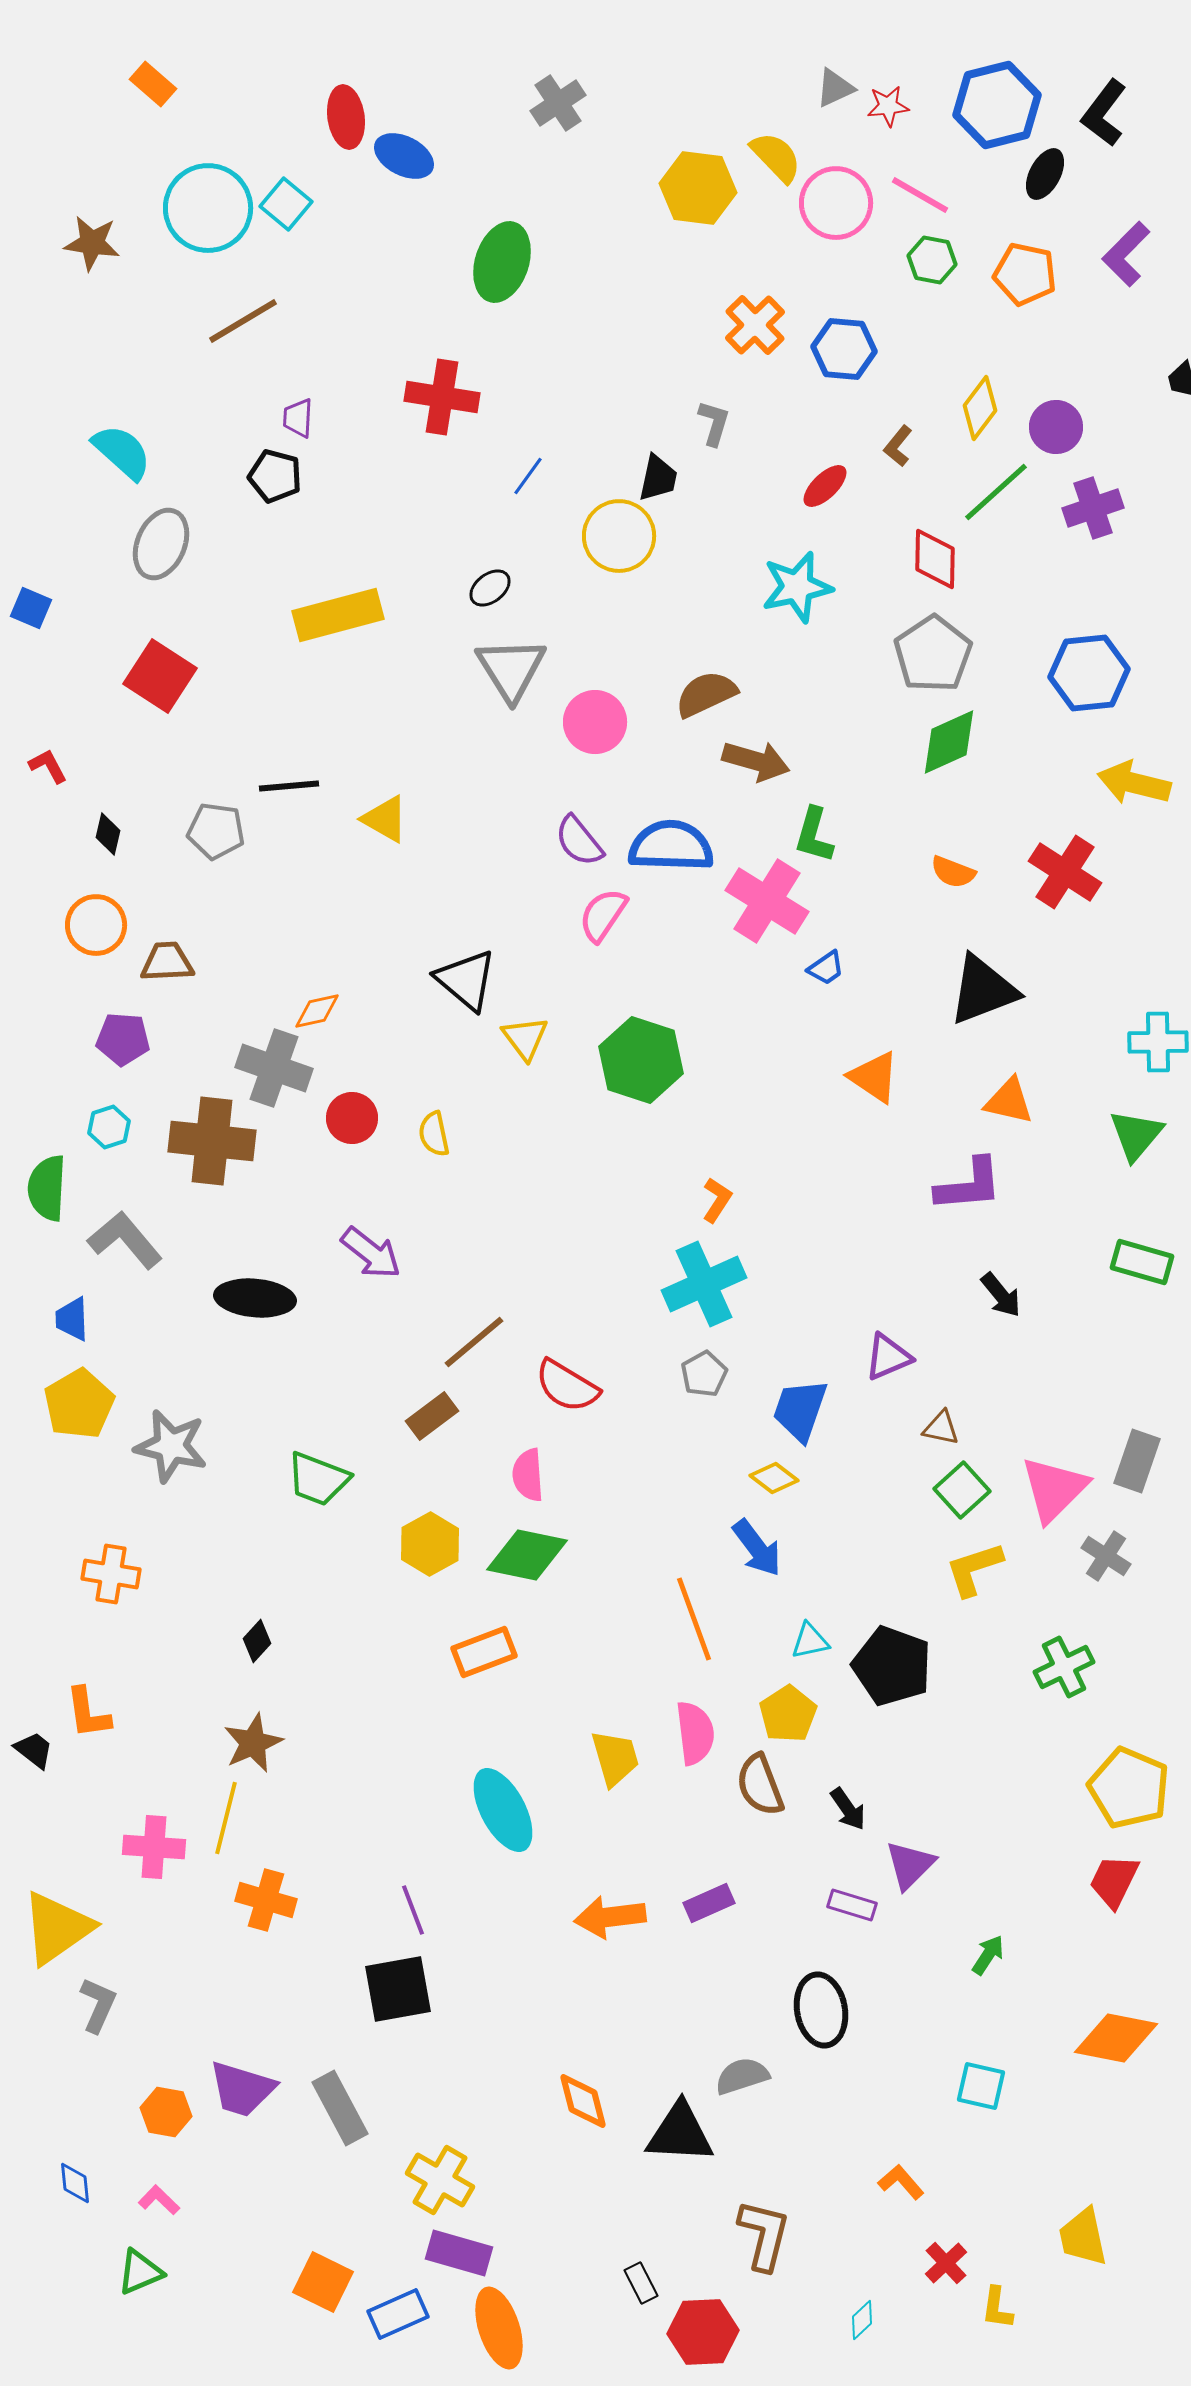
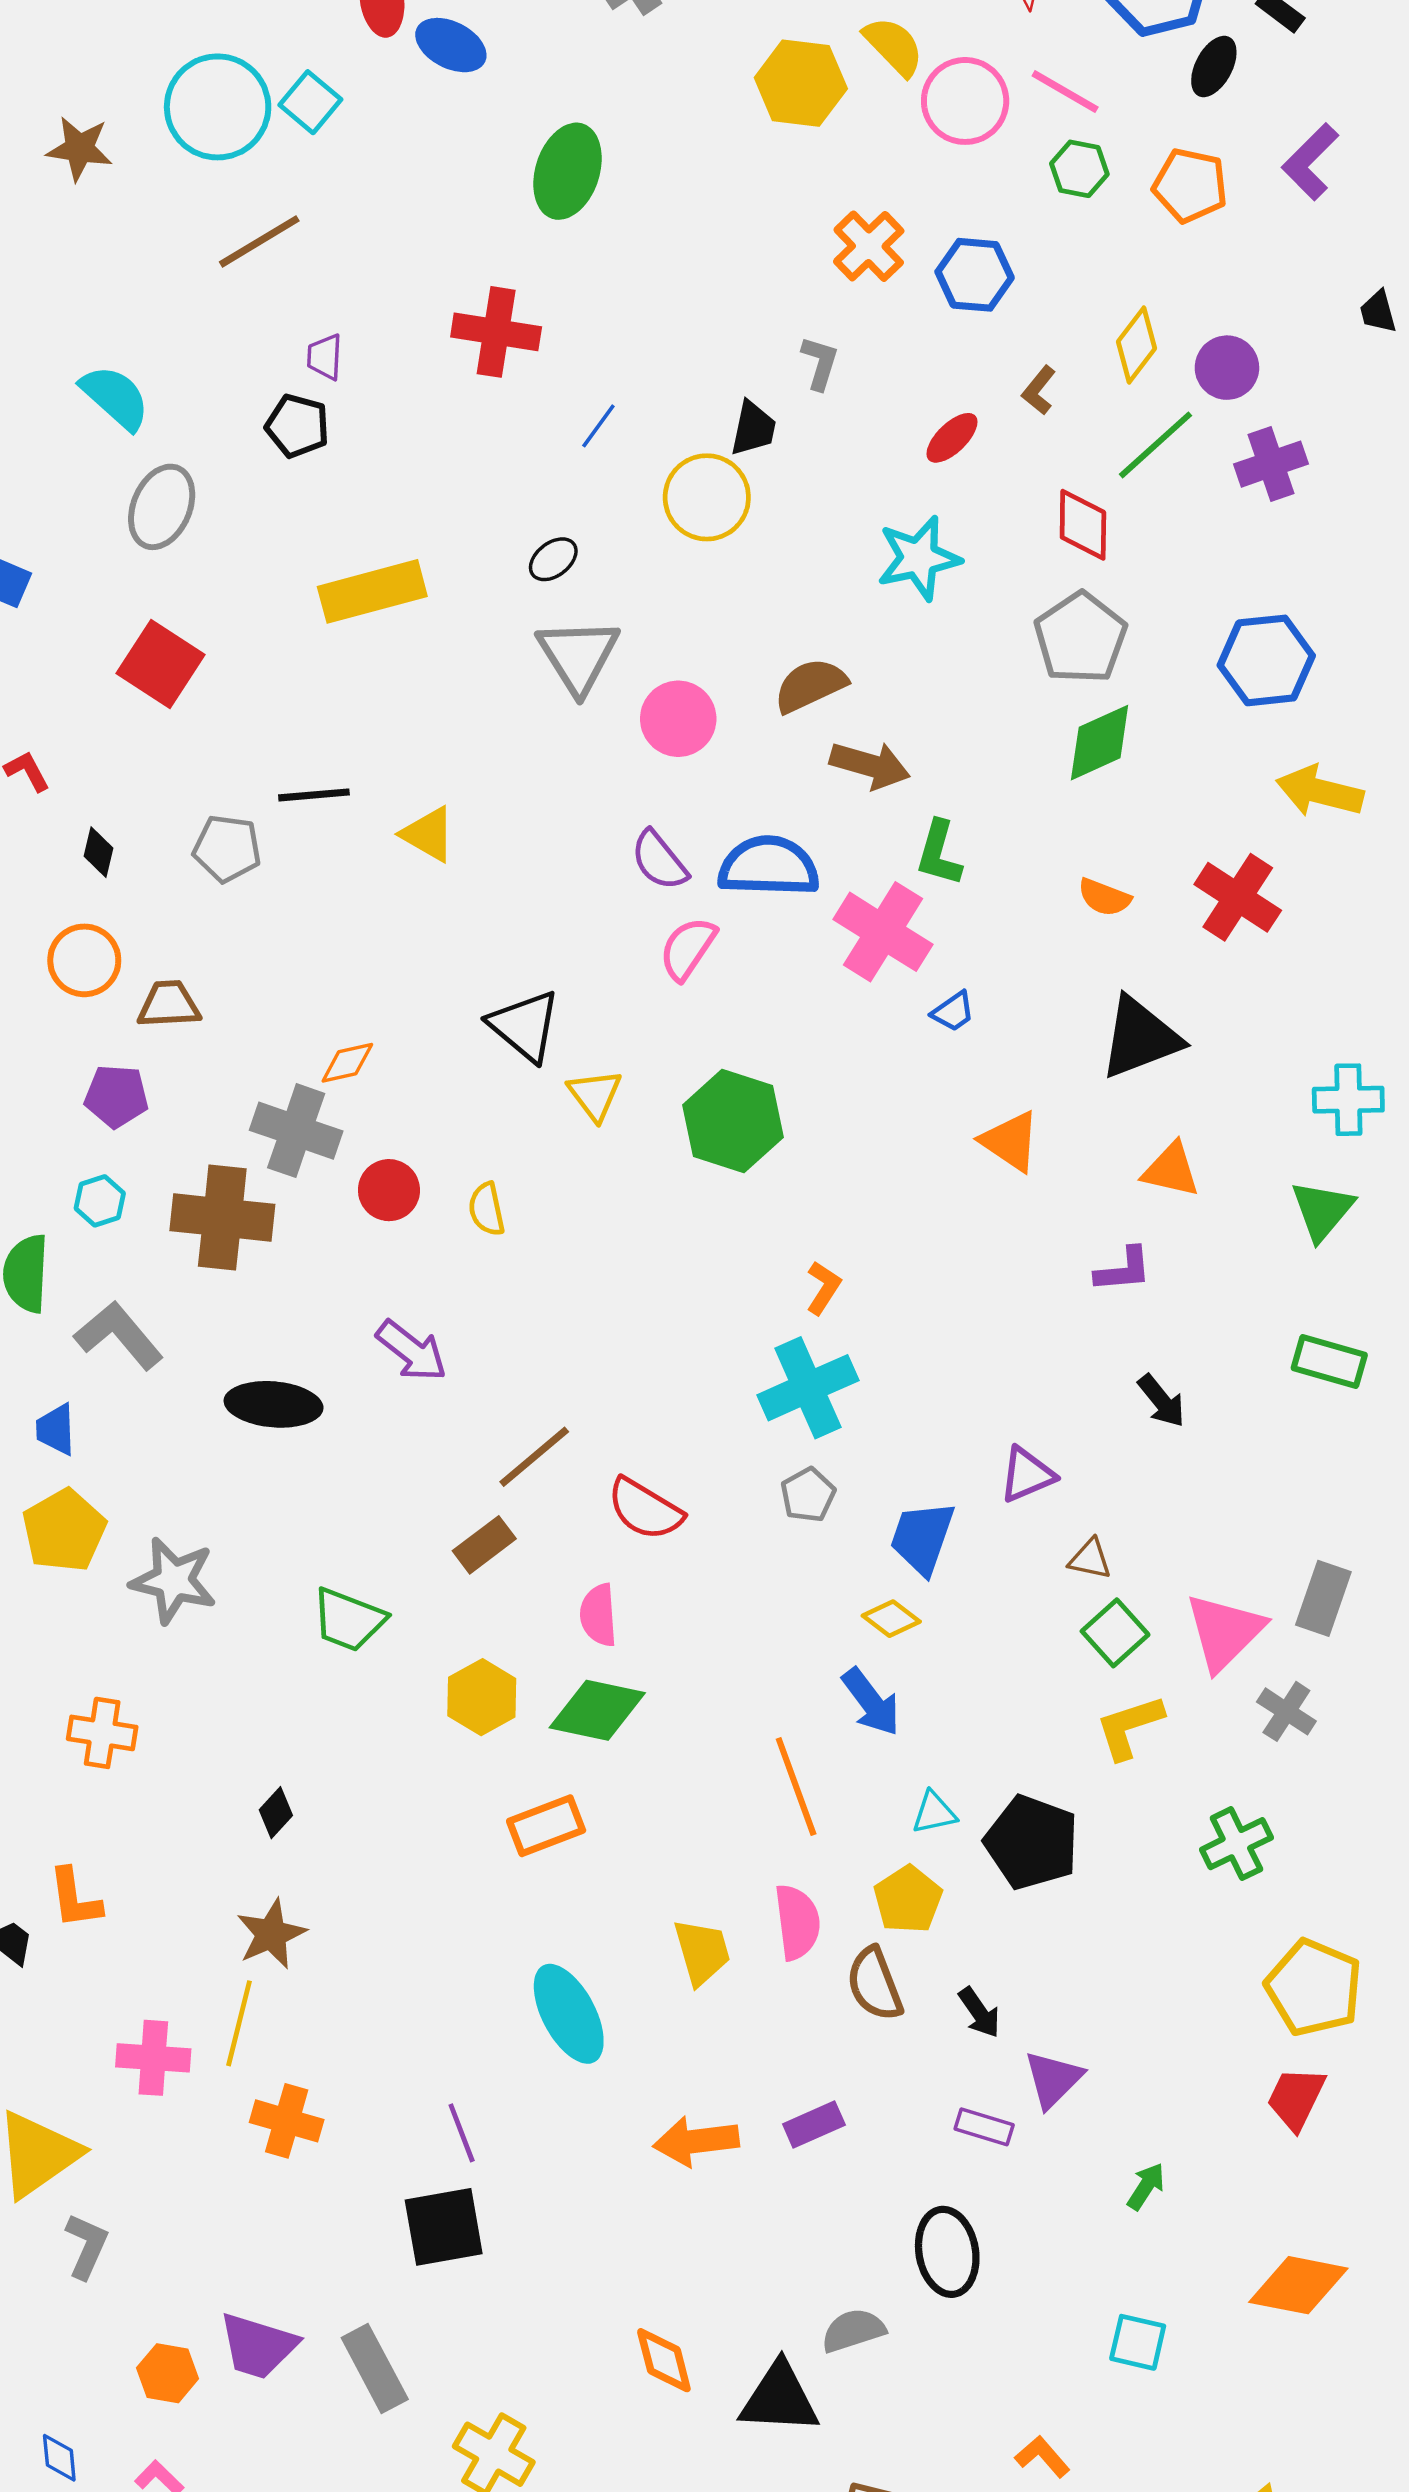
purple L-shape: (969, 1185) -> (1123, 1270), size x0.7

